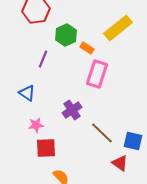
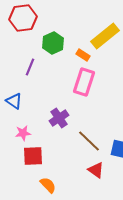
orange rectangle: (87, 48) -> (83, 55), moved
red triangle: (120, 163) -> (96, 170), moved

